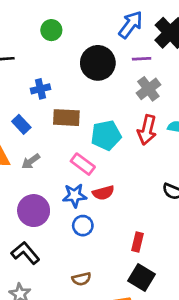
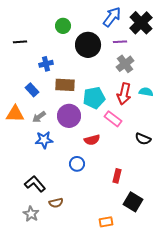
green circle: (51, 30) -> (63, 26), moved
pink rectangle: (83, 164) -> (113, 119), moved
blue star: (75, 196) -> (44, 140), moved
purple circle: (34, 211) -> (69, 116), moved
black square: (142, 278) -> (133, 202), moved
brown semicircle: (81, 279) -> (56, 203), moved

